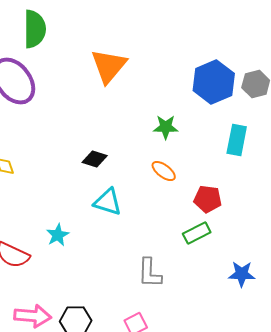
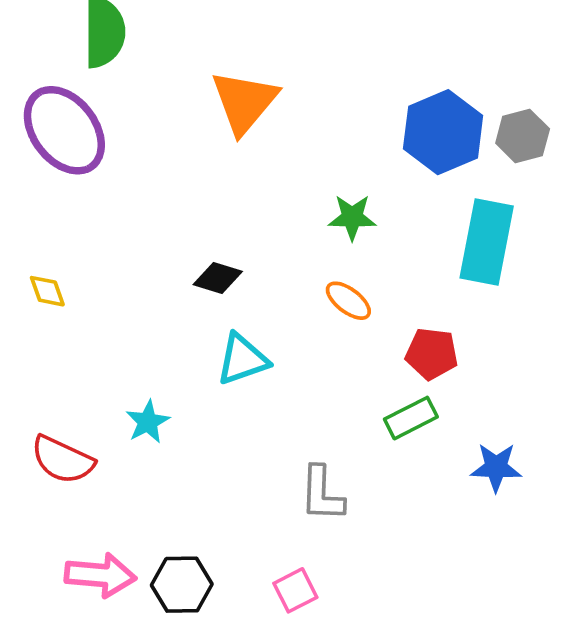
cyan rectangle: (237, 140) -> (487, 242), size x1.4
cyan triangle: (108, 202) -> (242, 359), turned -36
blue star: (242, 274) -> (496, 467), moved

